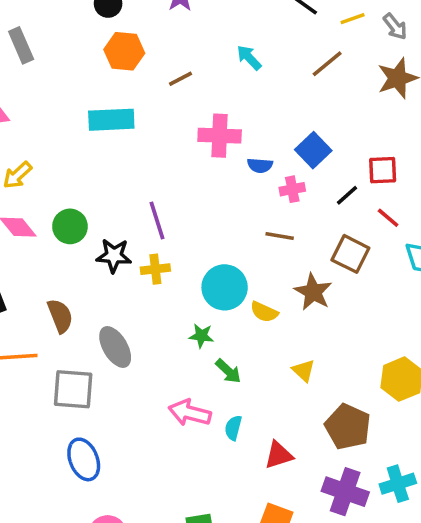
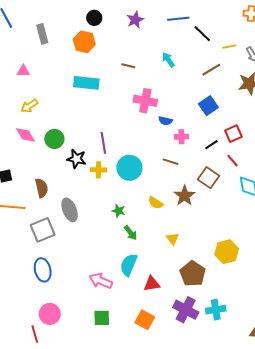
orange hexagon: (124, 51) -> (84, 42), moved
brown line: (180, 79) -> (128, 66), turned 32
blue square: (313, 150) -> (208, 106), moved
red square: (383, 170) -> (233, 134), turned -30
cyan circle: (225, 287) -> (129, 168), moved
gray square: (73, 389) -> (43, 230), turned -35
pink arrow: (190, 413) -> (101, 281), moved
cyan semicircle: (233, 428) -> (129, 265), size x1.6

